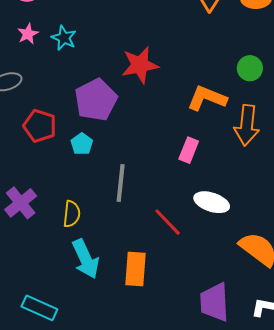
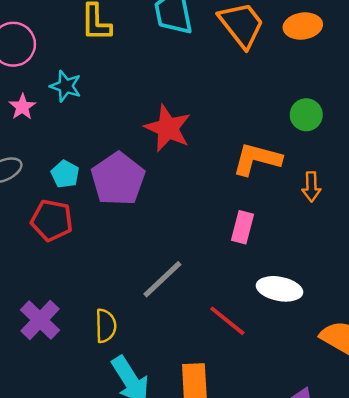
cyan star: (64, 38) -> (66, 86), moved
red star: (140, 65) -> (168, 128), turned -30
orange arrow: (247, 125) -> (311, 187), size x0.6
cyan pentagon: (82, 144) -> (65, 174), moved
gray line: (121, 183) -> (162, 279), turned 48

